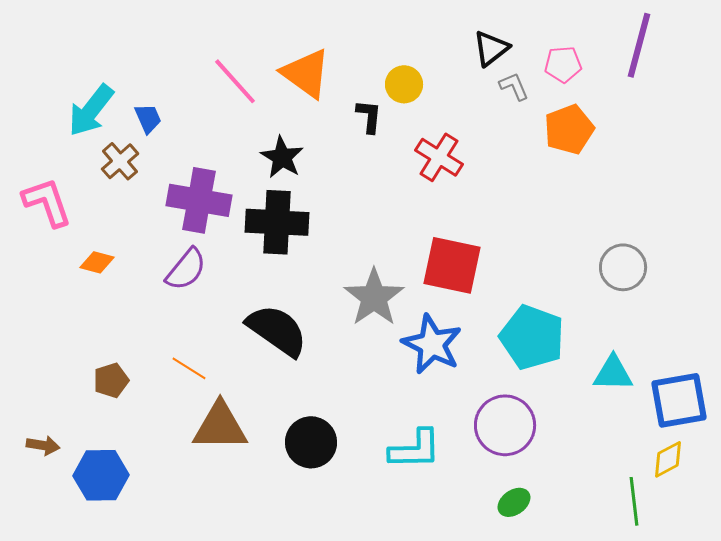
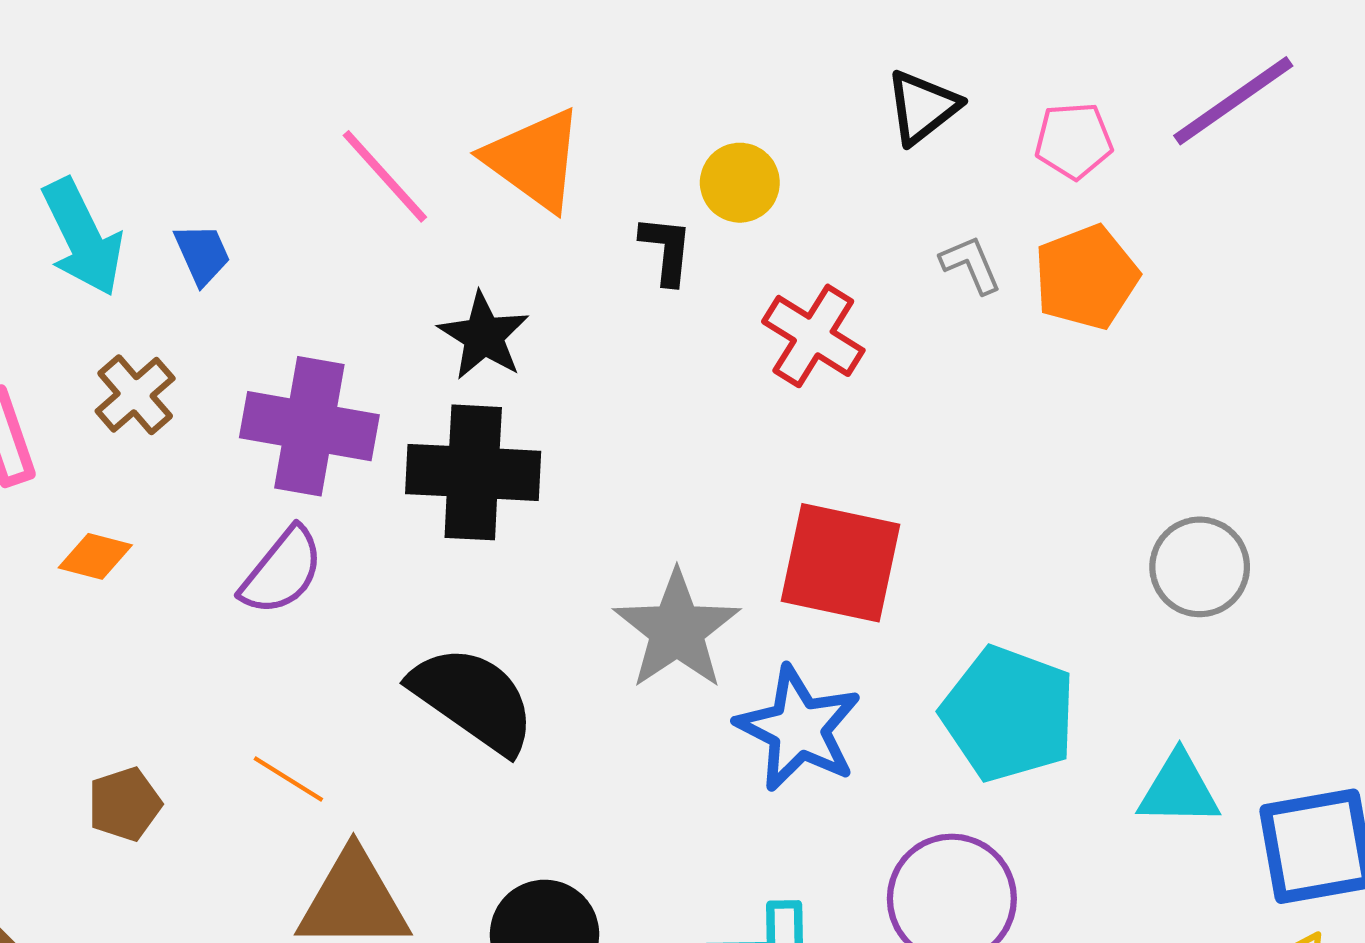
purple line: (639, 45) -> (1233, 101), turned 40
gray L-shape: (514, 86) -> (971, 265), moved
cyan arrow: (91, 110) -> (83, 237), turned -64
brown cross: (120, 161) -> (135, 395), moved

